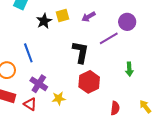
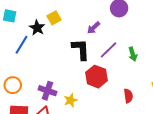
purple arrow: (88, 17) -> (94, 28), moved
purple line: (109, 38) -> (108, 50), moved
blue line: (28, 53) -> (21, 45), moved, turned 66

